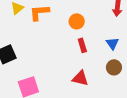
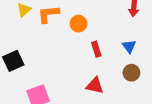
orange circle: (77, 21) -> (79, 24), moved

